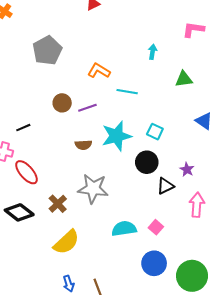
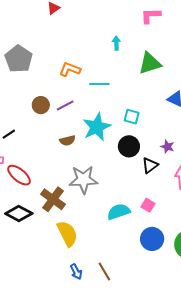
green triangle: (184, 79) -> (150, 63), size x1.4
brown cross: (58, 204) -> (53, 199), size x1.4
yellow semicircle: (66, 242) -> (67, 234), turned -64

